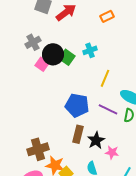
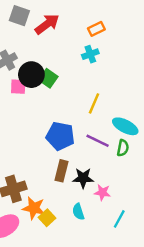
cyan cross: (90, 50) -> (90, 54), moved
pink square: (42, 64) -> (18, 87), turned -32
black star: (96, 140) -> (83, 178), turned 30

